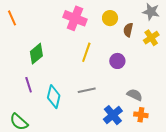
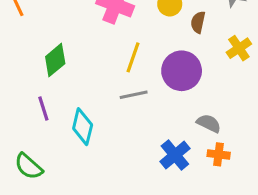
yellow cross: (151, 38) -> (239, 48), moved
purple circle: (117, 61) -> (182, 71), size x1.6
gray line: (87, 90) -> (134, 95), moved

